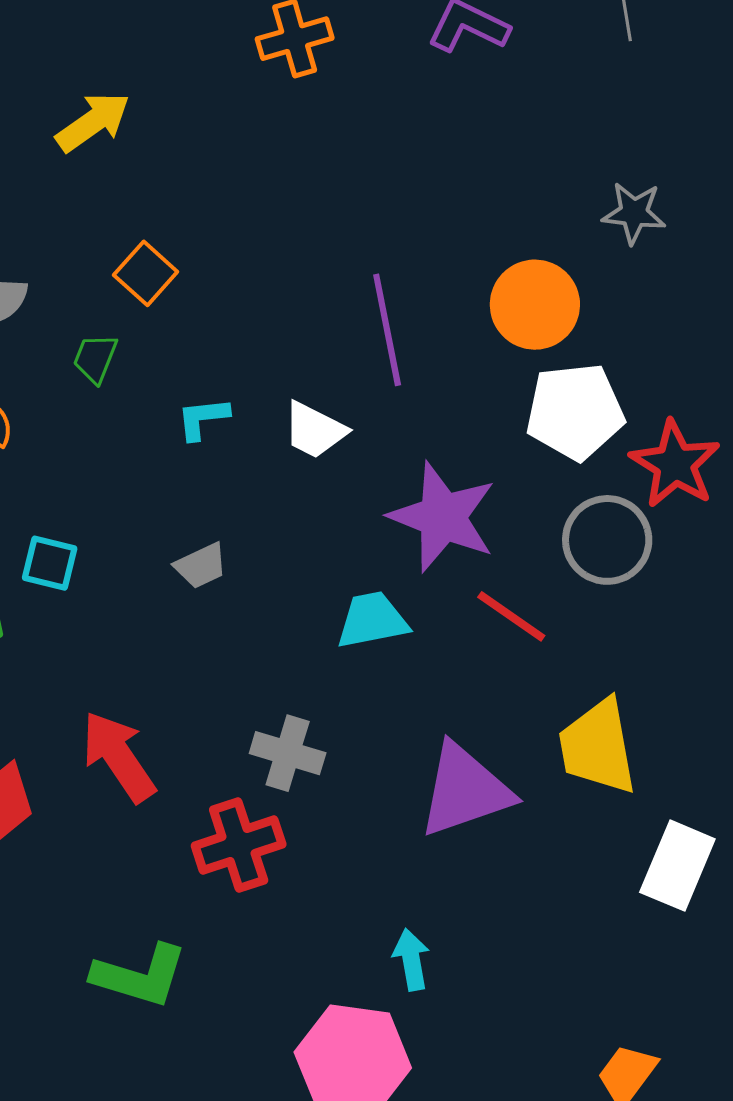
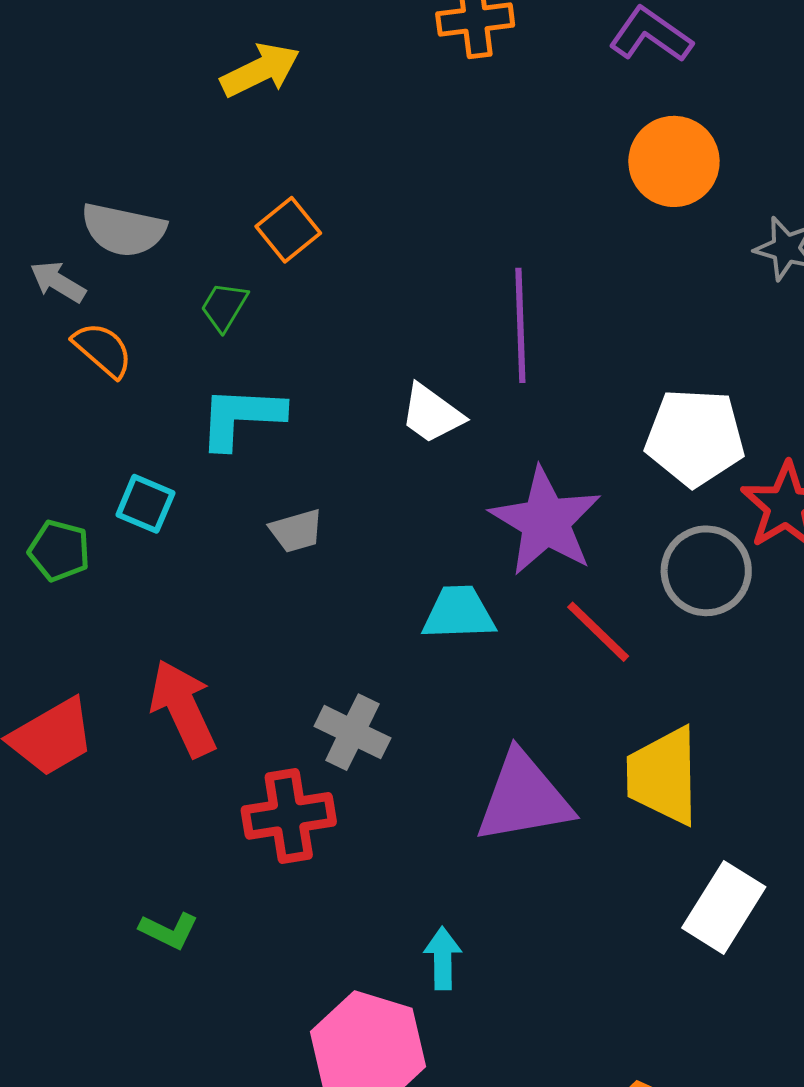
orange circle: (535, 305) -> (674, 161), moved
cyan L-shape: (203, 418) -> (241, 417), moved, size x1.6
green L-shape: (140, 976) -> (169, 931), size x0.6

